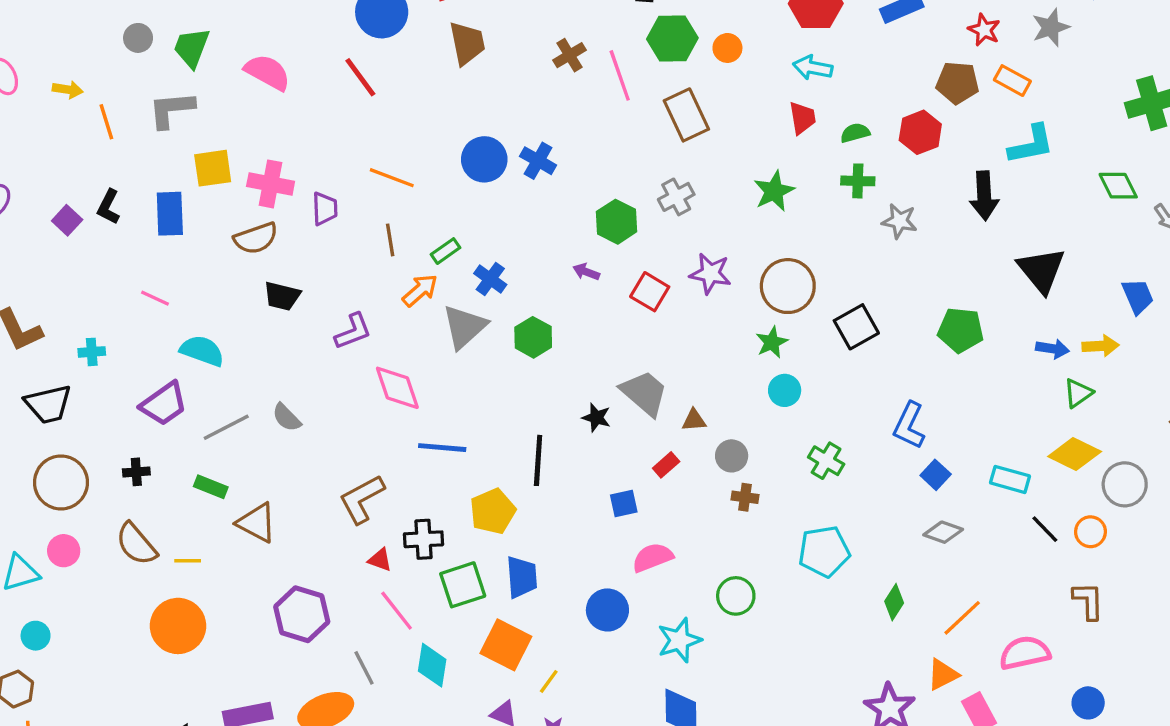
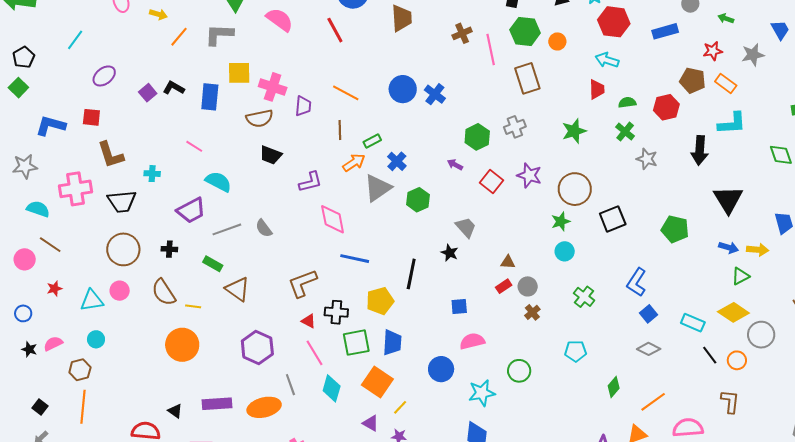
red star: (984, 30) -> (713, 51), turned 30
orange line: (106, 122) -> (179, 37), turned 50
green cross: (858, 181) -> (625, 132), turned 30
black L-shape: (108, 207) -> (174, 88), turned 85
gray trapezoid: (644, 393) -> (466, 227), moved, size x0.7
red rectangle: (666, 465) -> (504, 286), moved
brown cross: (745, 497) -> (532, 312), turned 35
cyan pentagon: (824, 551) -> (576, 351), size x0.7

